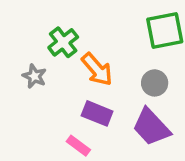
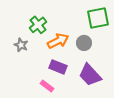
orange arrow: (97, 69) -> (58, 41), turned -75
gray circle: (155, 83) -> (84, 43), moved

